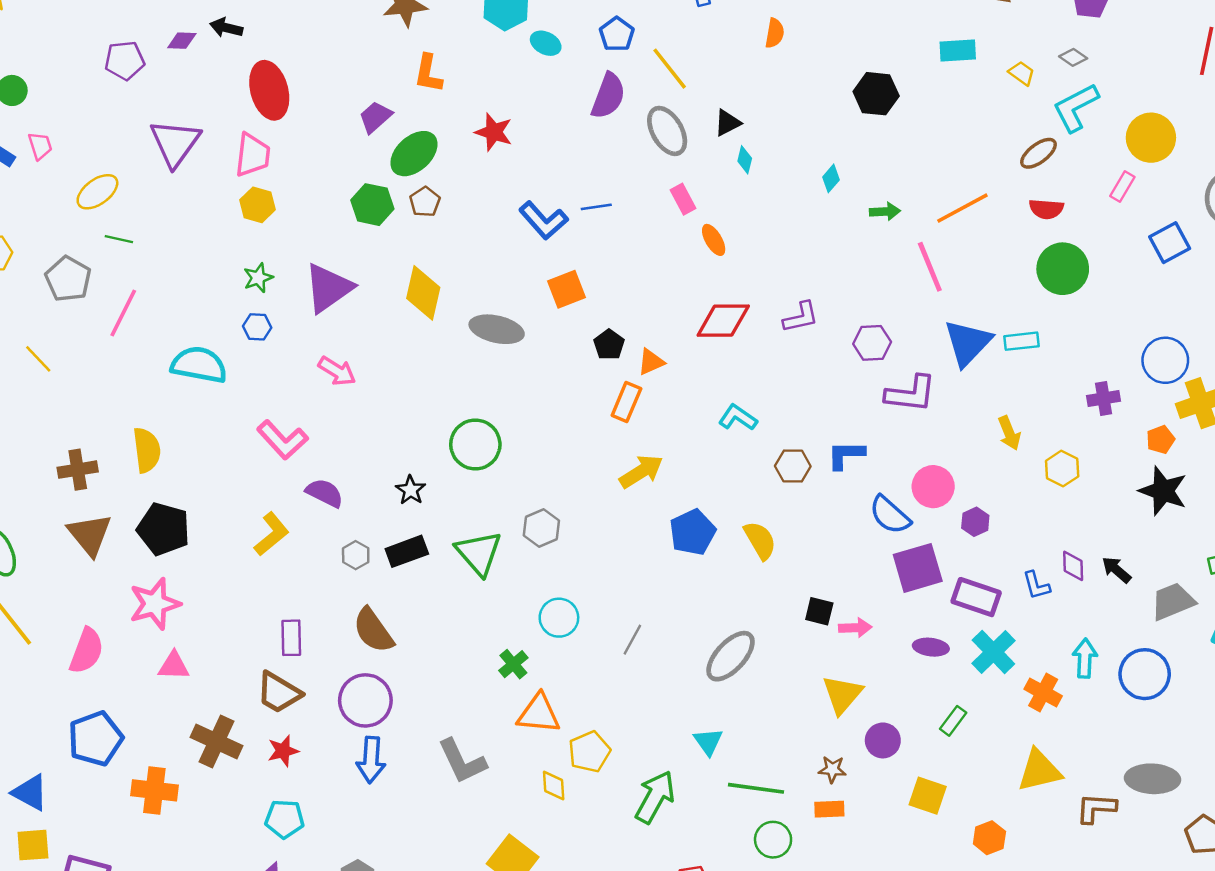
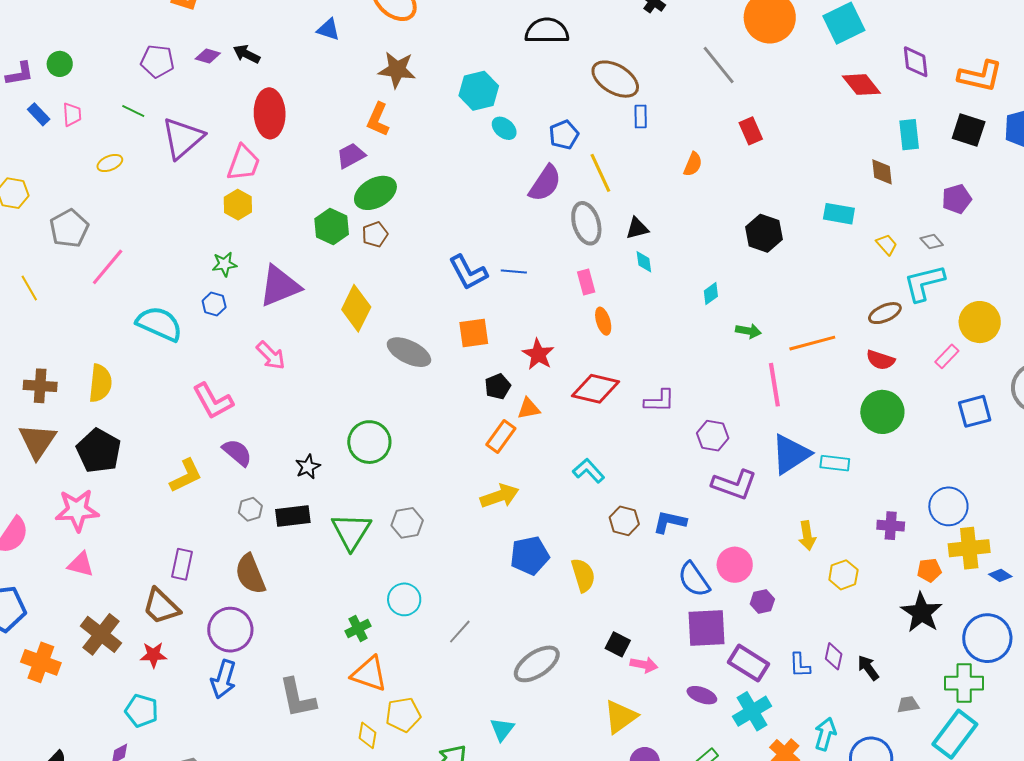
orange L-shape: (428, 74) -> (378, 119), moved
red star: (494, 132) -> (538, 354), moved
cyan diamond: (745, 160) -> (644, 262), turned -35
yellow ellipse: (97, 192) -> (110, 163), size x0.7
green line: (119, 239) -> (133, 111), moved
gray trapezoid: (1173, 601) -> (908, 705), size x0.6

